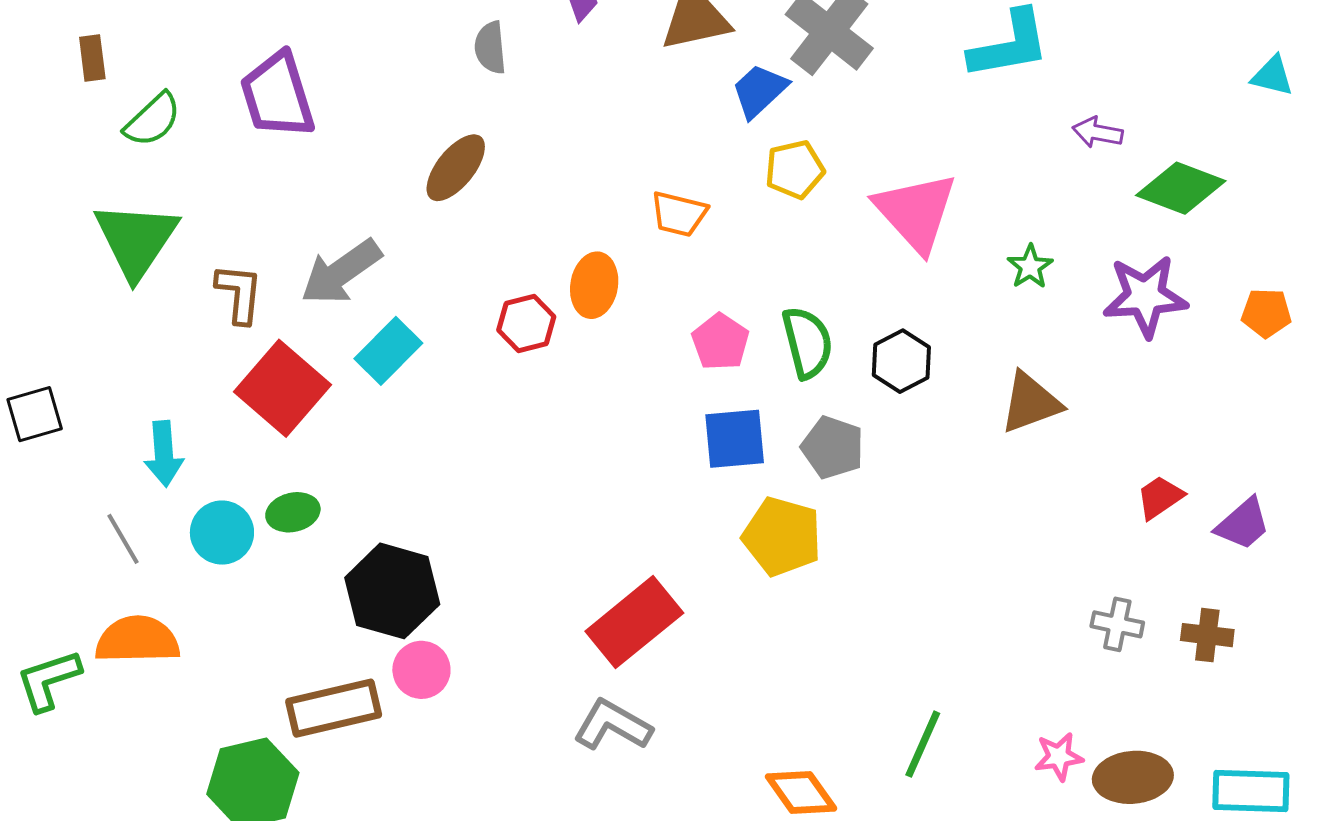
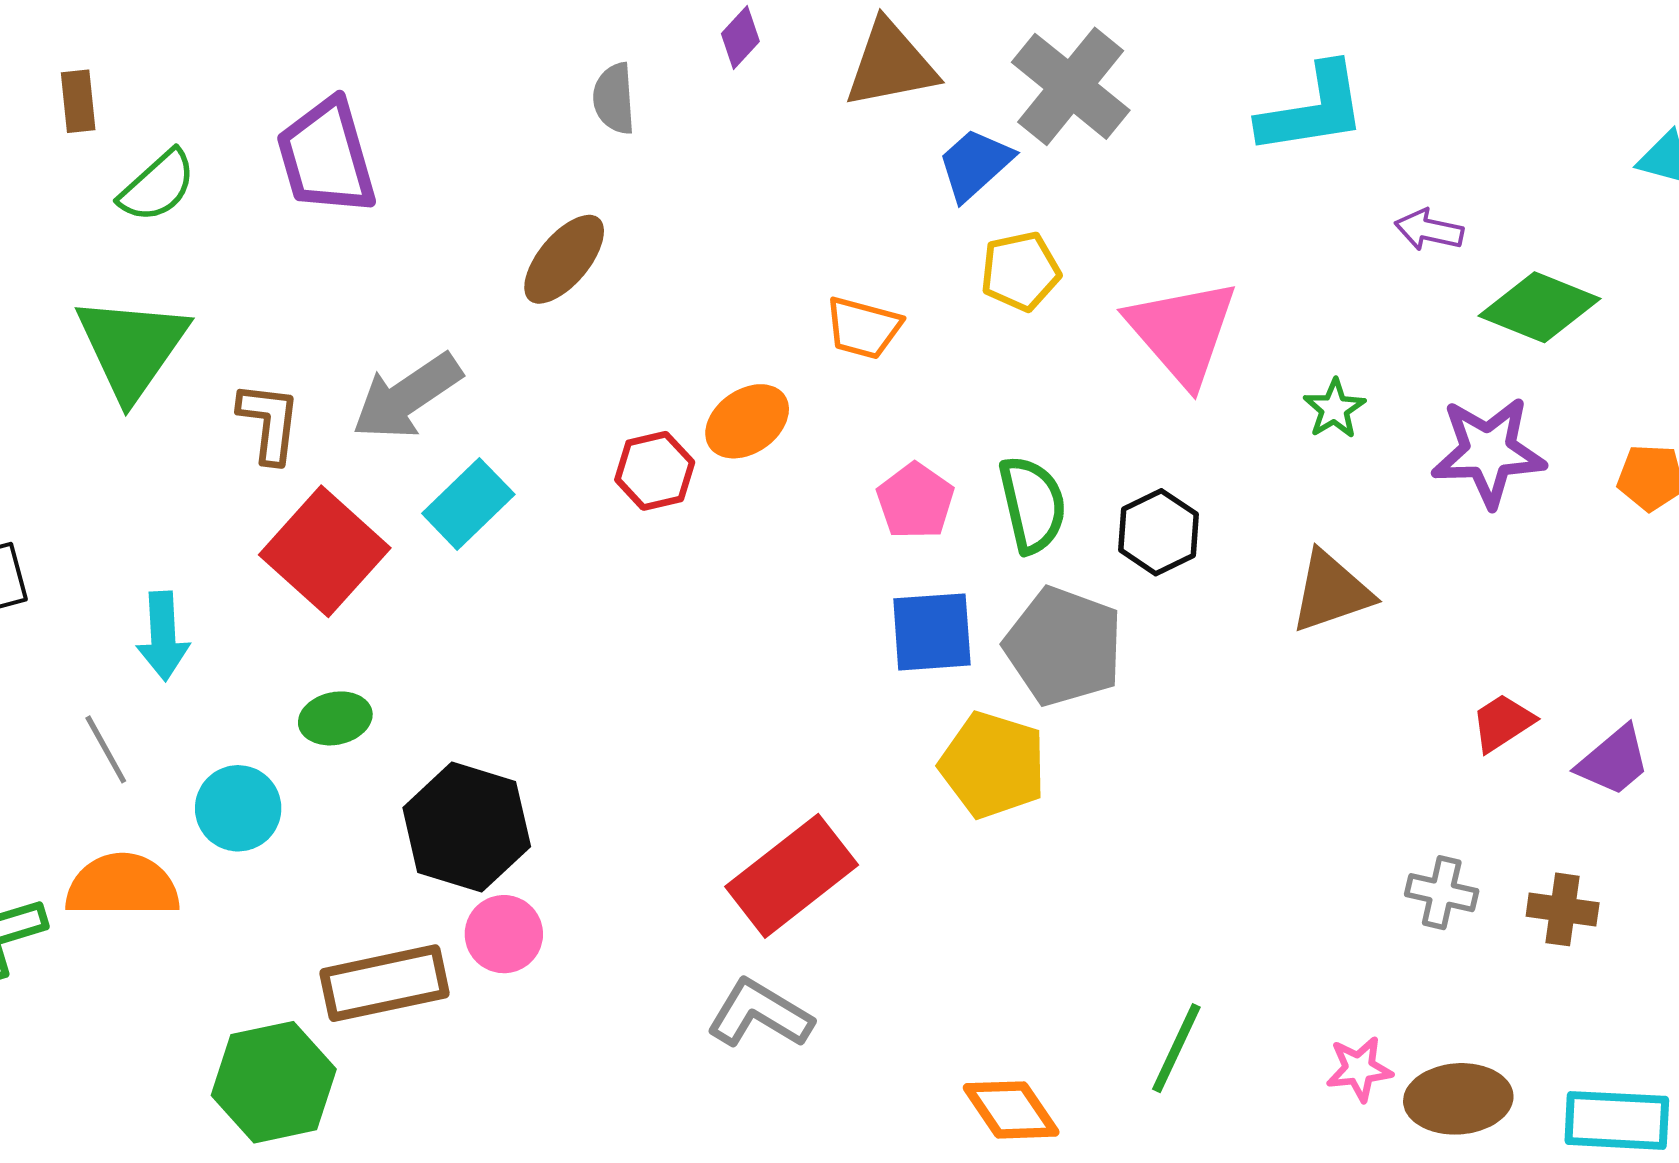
orange ellipse: (594, 285) -> (747, 421), turned 44
gray pentagon: (833, 447) -> (1064, 646), size x1.4
cyan circle: (222, 533) -> (238, 808), moved

